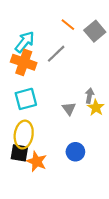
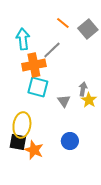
cyan arrow: (25, 42) -> (23, 39), turned -45
orange cross: (24, 62) -> (34, 65), moved, turned -30
cyan square: (26, 99) -> (38, 87), moved, turned 30

